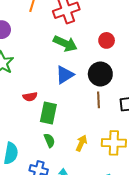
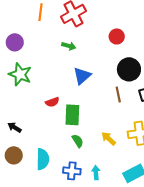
green arrow: (65, 44) -> (69, 46), moved, size x0.6
black circle: (100, 74) -> (129, 69), moved
yellow arrow: (81, 143) -> (109, 139), turned -63

